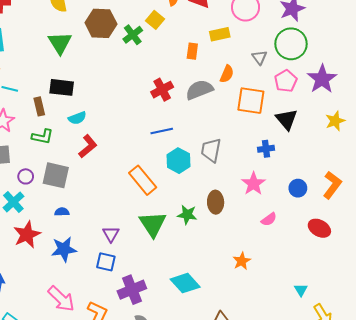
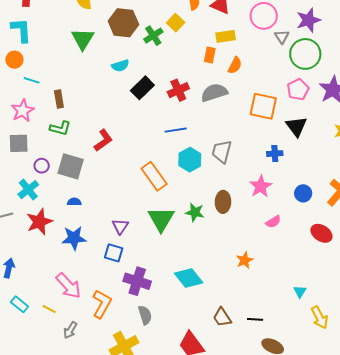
yellow rectangle: (220, 34) -> (226, 36), moved
gray triangle: (259, 57) -> (282, 37), moved
orange semicircle: (227, 74) -> (235, 65), moved
black rectangle: (62, 87) -> (142, 88), moved, turned -55
cyan semicircle: (77, 118) -> (120, 66), moved
purple cross: (132, 290) -> (137, 281), turned 36

